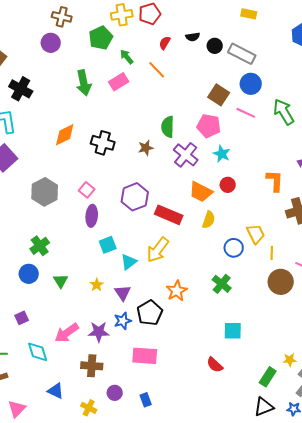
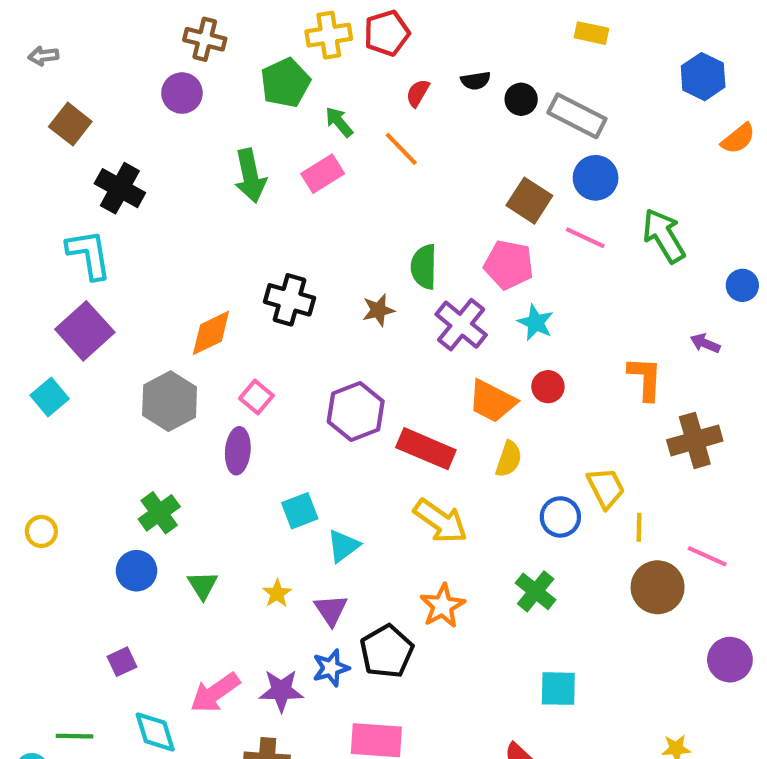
orange diamond: (65, 135) -> (211, 333), moved
purple ellipse: (92, 216) -> (238, 451), moved
yellow arrow: (158, 250) -> (440, 521), moved, turned -92

